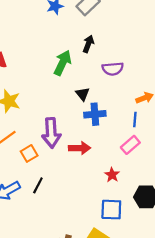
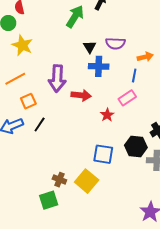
purple semicircle: (113, 69) -> (115, 43), moved
orange square: (29, 153) -> (28, 101), moved
red star: (112, 175) -> (107, 115), moved

